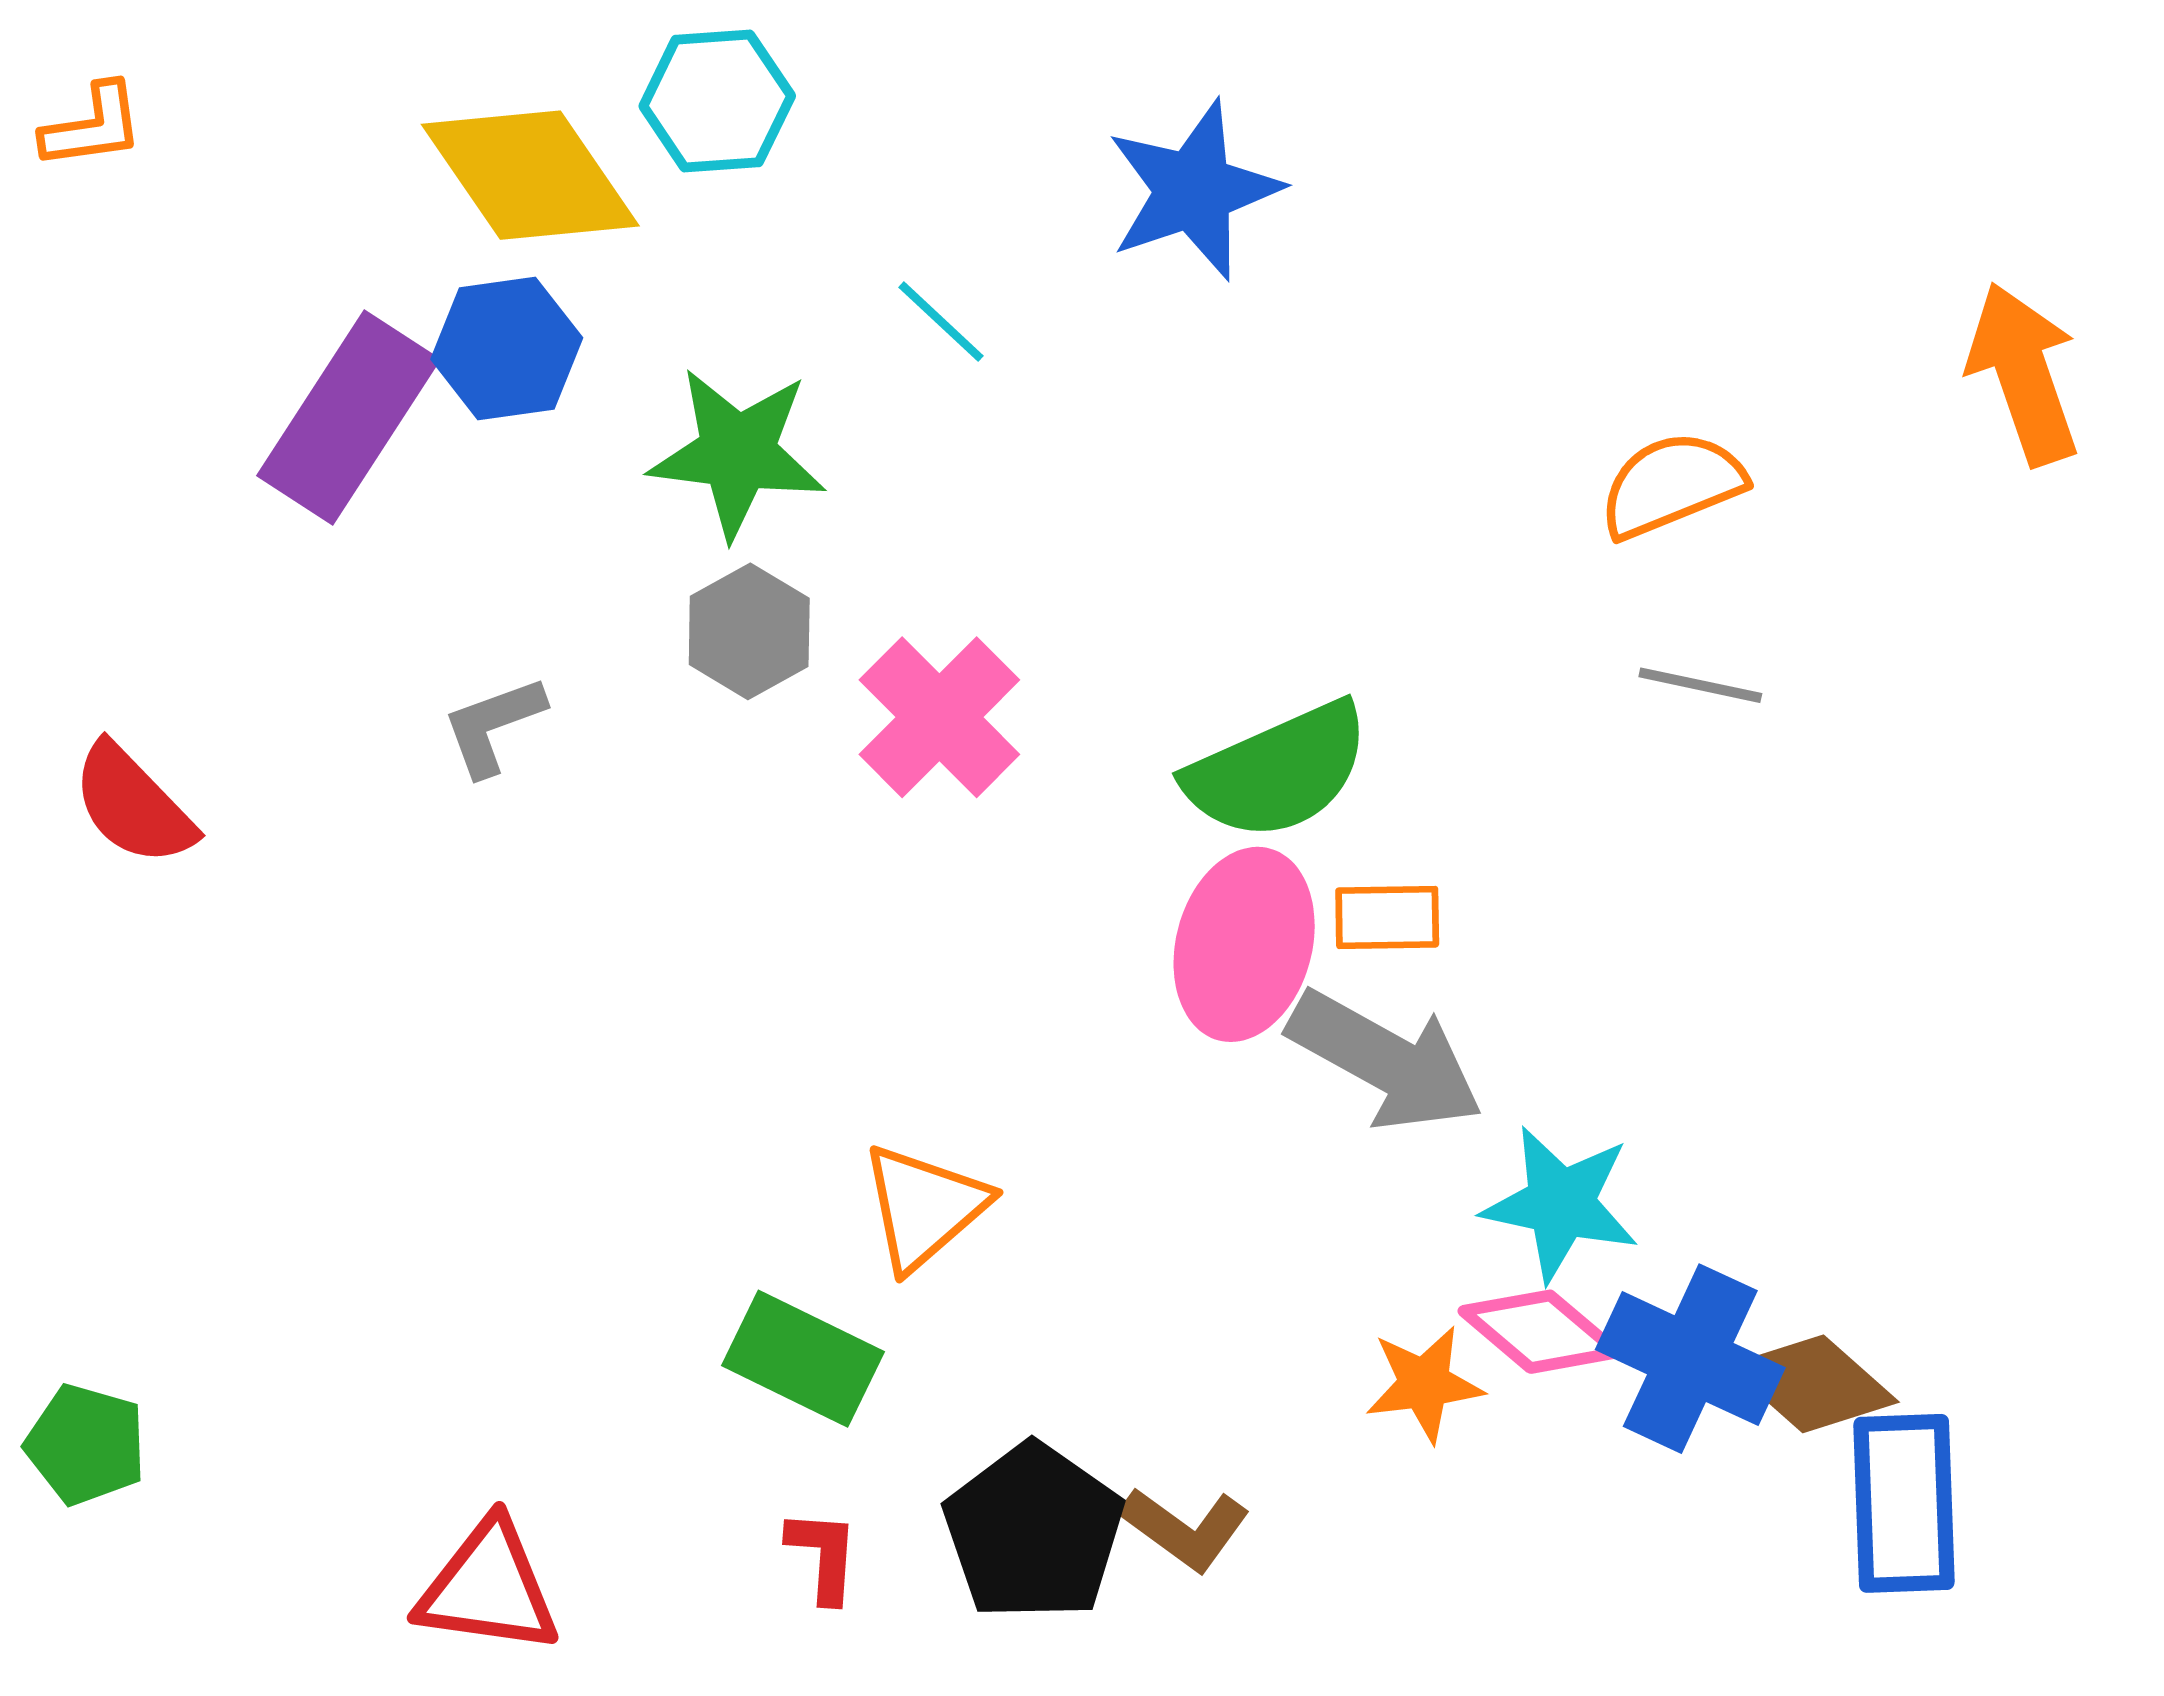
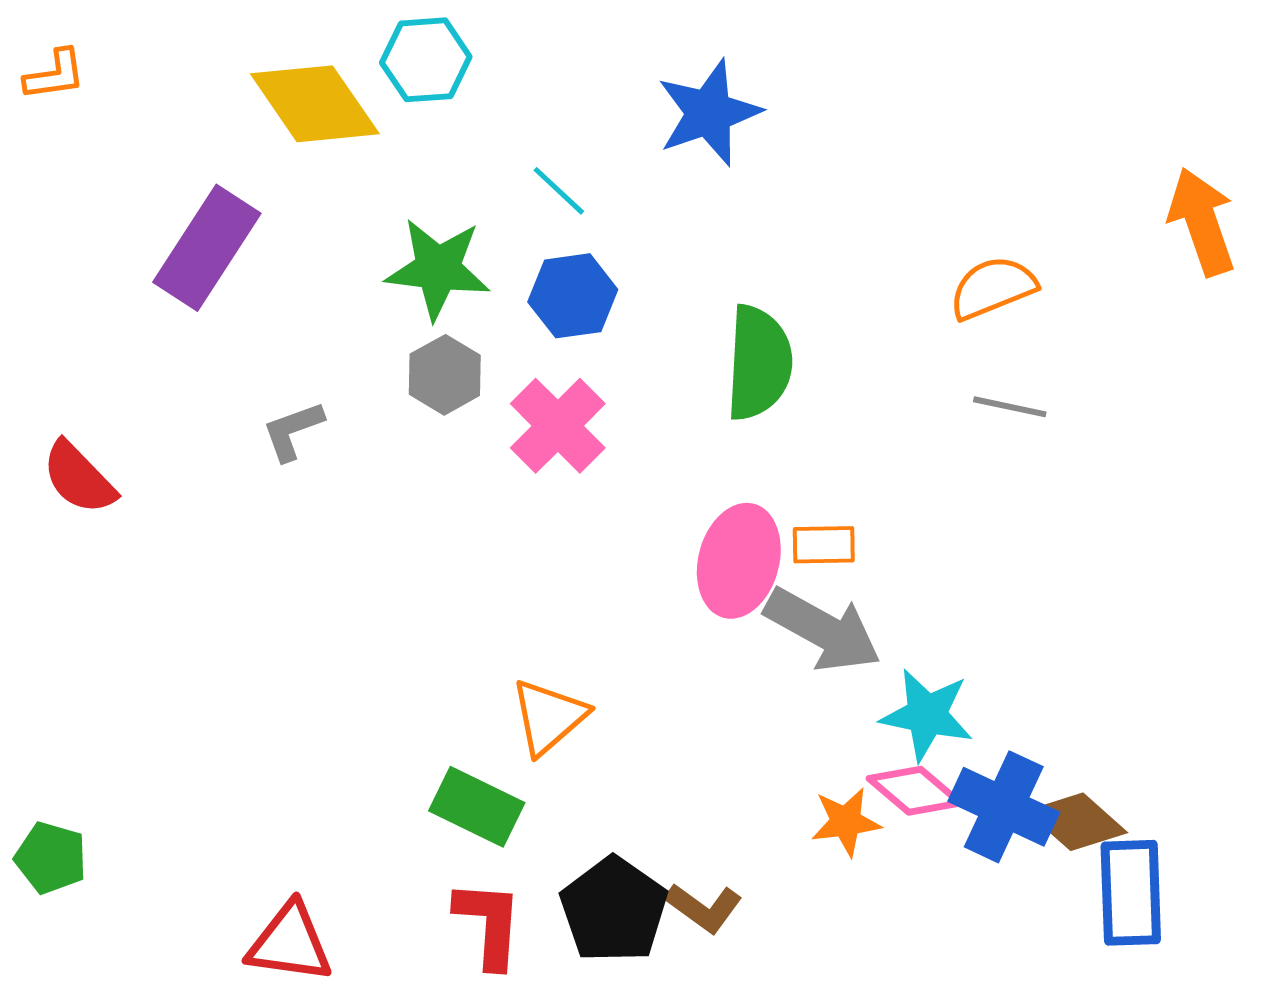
blue hexagon: (507, 348) -> (573, 296), moved
green semicircle: (1278, 771) -> (759, 363), moved, turned -63
red L-shape: (823, 1556) -> (489, 924), size x1.6

